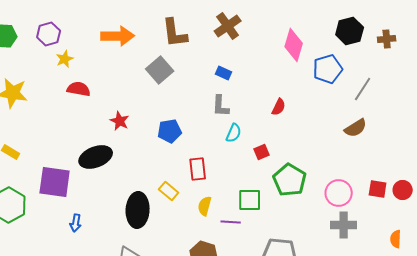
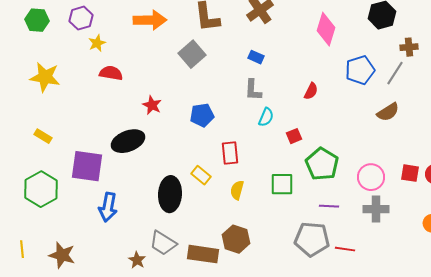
brown cross: (387, 39) -> (409, 47), moved
blue pentagon: (328, 69) -> (360, 70), moved
purple line: (231, 222) -> (329, 206), moved
blue arrow: (76, 223) -> (108, 207), size x1.6

